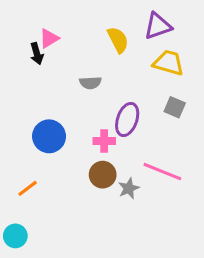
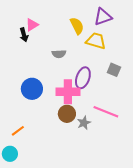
yellow trapezoid: (169, 63) -> (96, 41), moved
pink cross: (104, 141) -> (68, 92), size x1.6
orange line: (28, 188) -> (18, 131), moved

